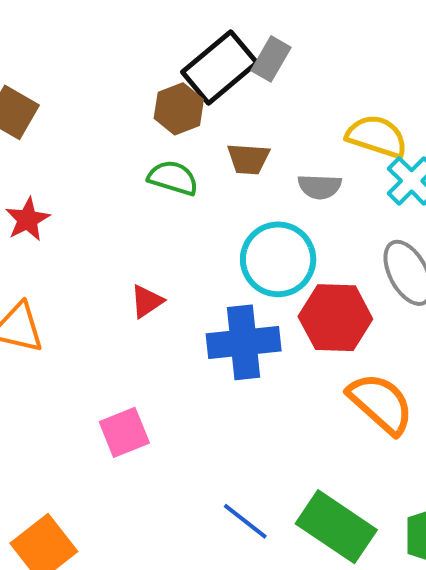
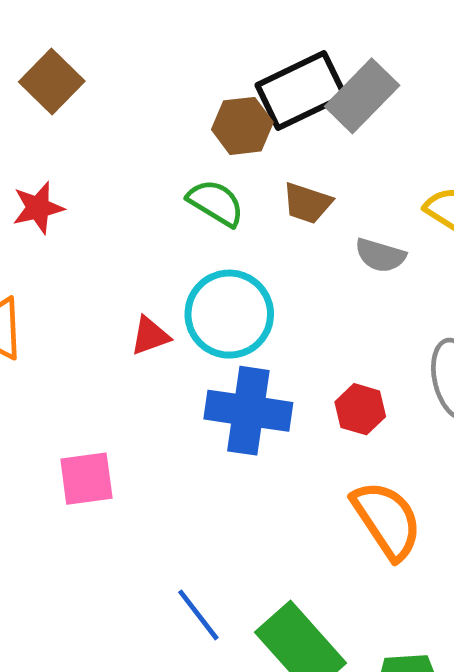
gray rectangle: (271, 59) -> (362, 96), size x1.4
cyan circle: (278, 259) -> (229, 314), moved
red hexagon: (335, 318) -> (360, 409), size x0.6

